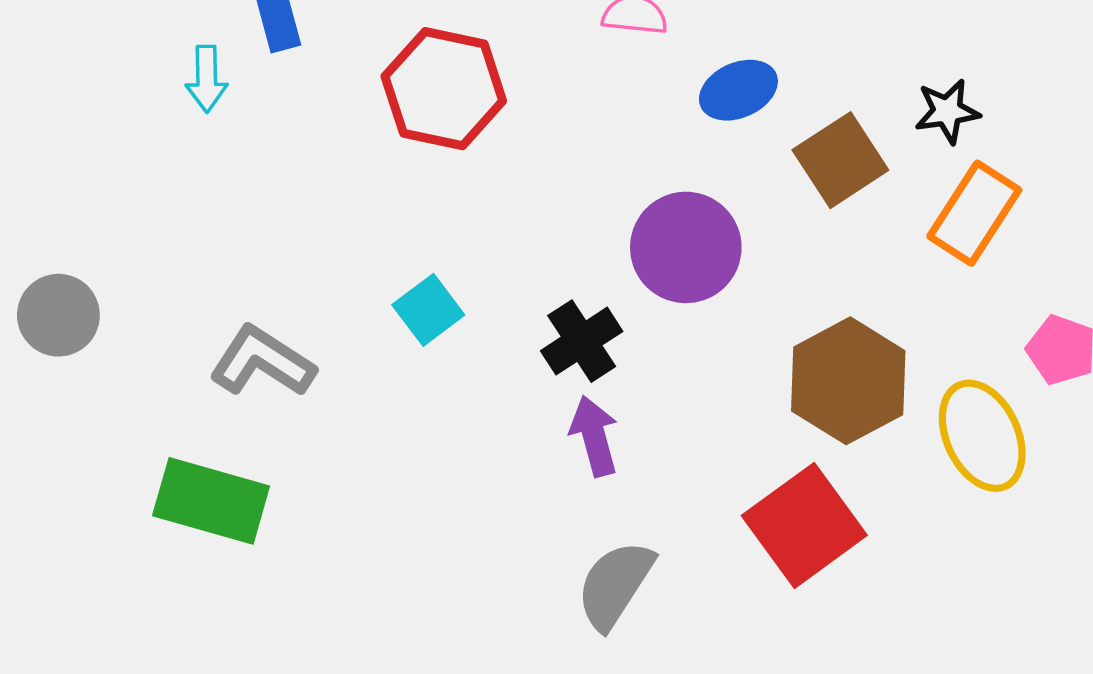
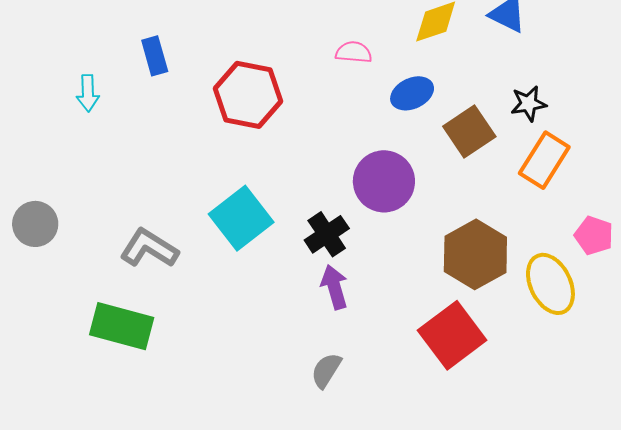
cyan arrow: (207, 79) -> (88, 93), moved
cyan square: (428, 310) -> (241, 218), size x1.6
gray semicircle: (615, 585) -> (326, 370), moved, size x0.7

